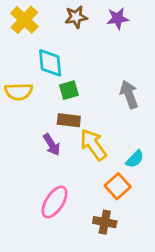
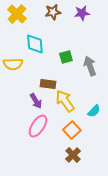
green square: (69, 90) -> (66, 57), moved
orange square: (118, 186) -> (72, 130), moved
pink ellipse: (55, 202) -> (38, 126), moved
brown cross: (105, 222) -> (73, 155), turned 35

